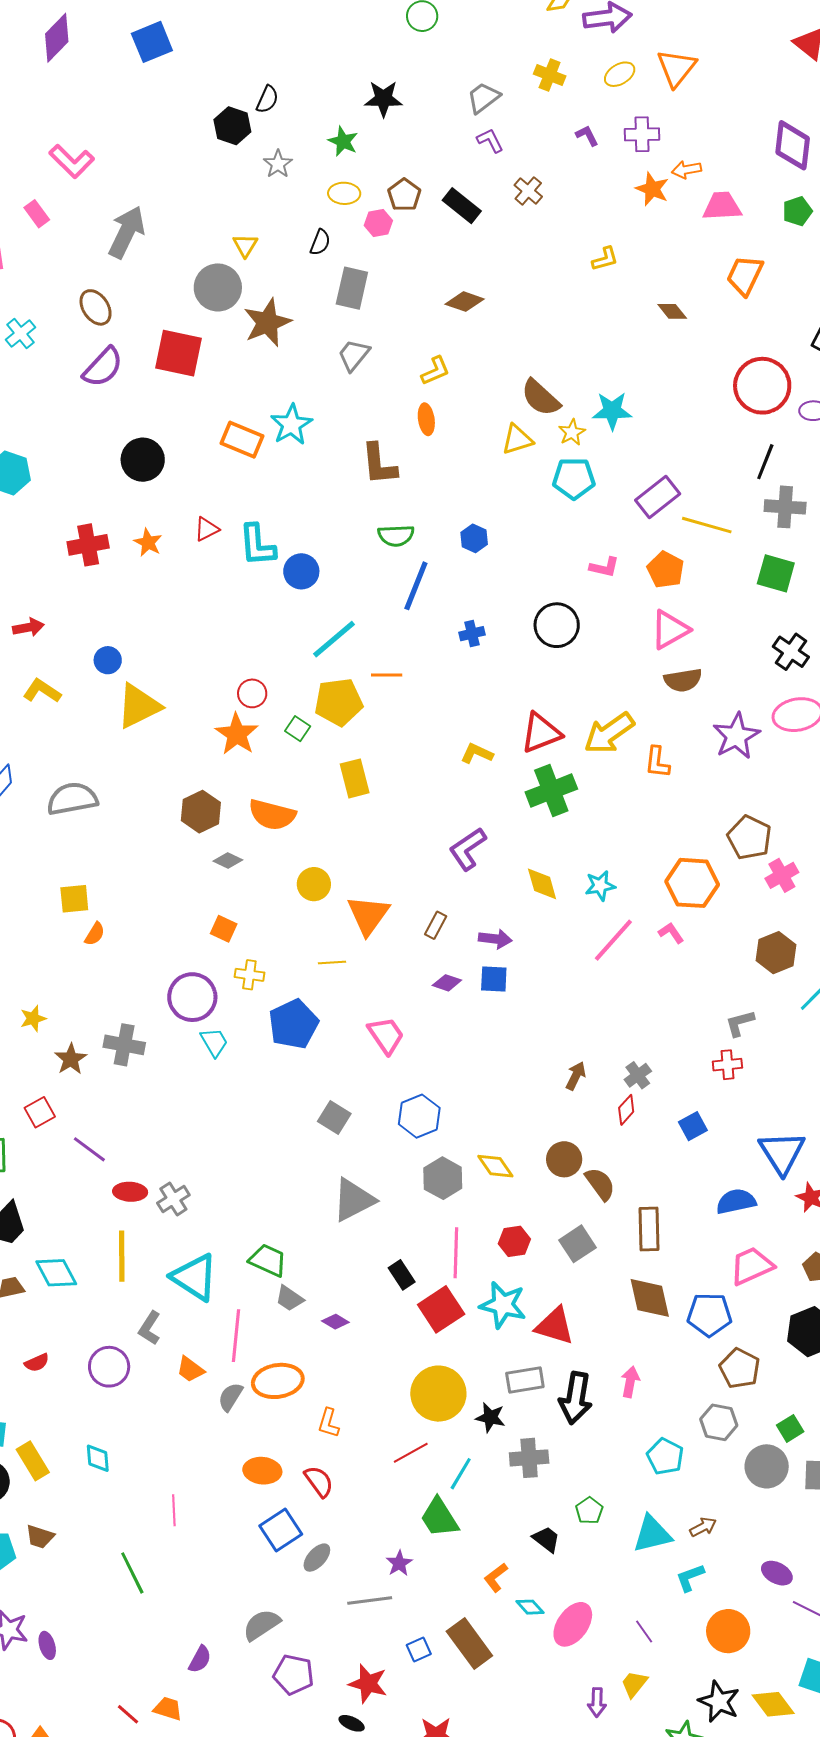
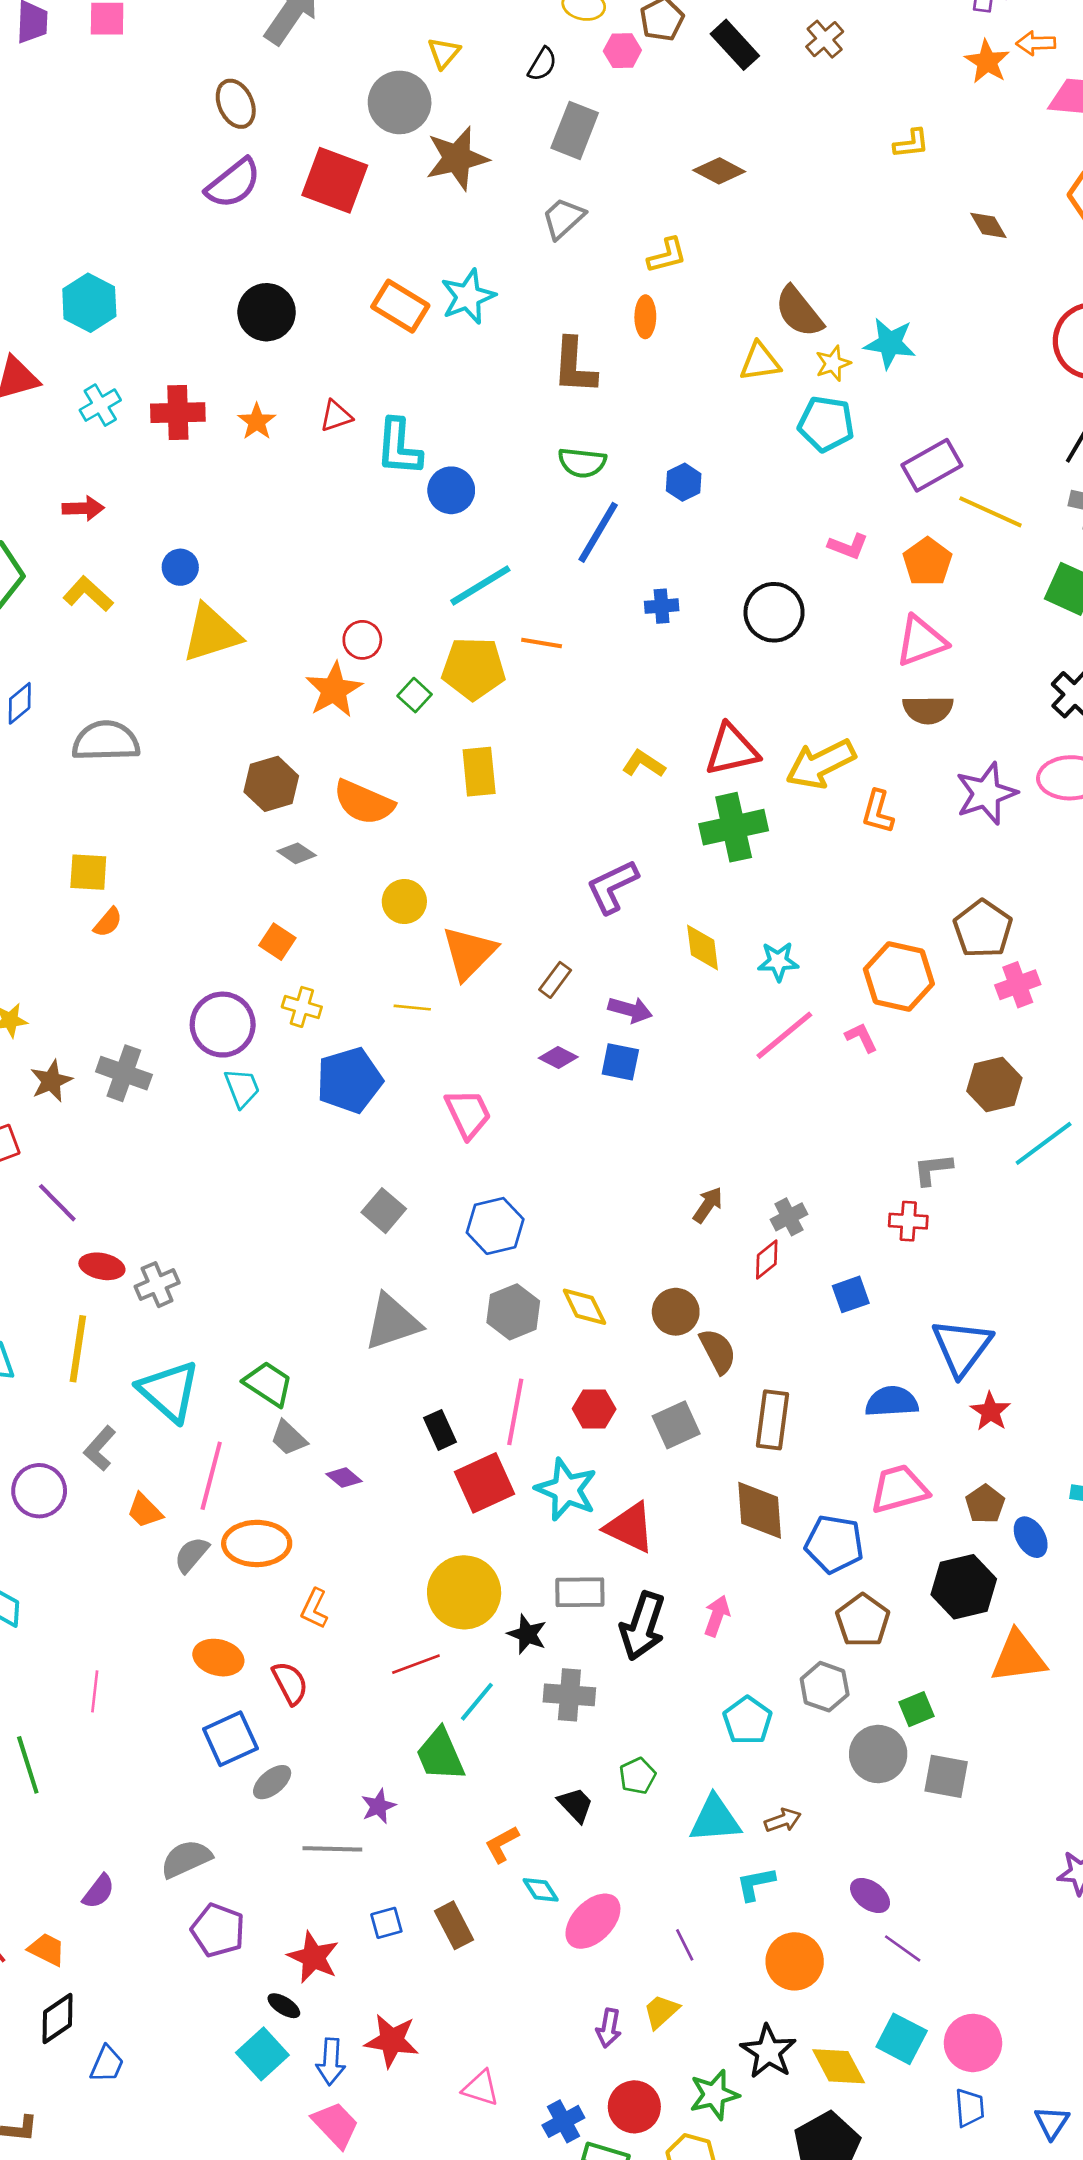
cyan cross: (21, 333) -> (100, 405), moved
brown rectangle: (469, 1643) -> (454, 1925), size x0.7

